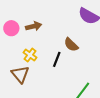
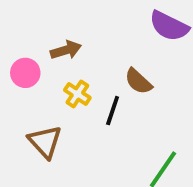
pink circle: (11, 28) -> (25, 73), moved
yellow cross: (30, 55) -> (77, 94), moved

